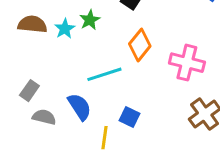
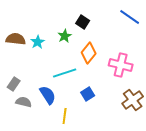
green star: (90, 20) -> (65, 36), moved
blue square: (130, 117) -> (88, 94), moved, turned 32

